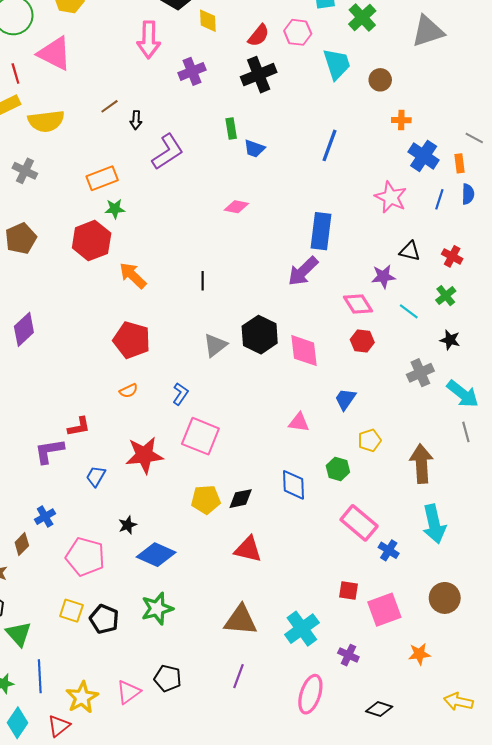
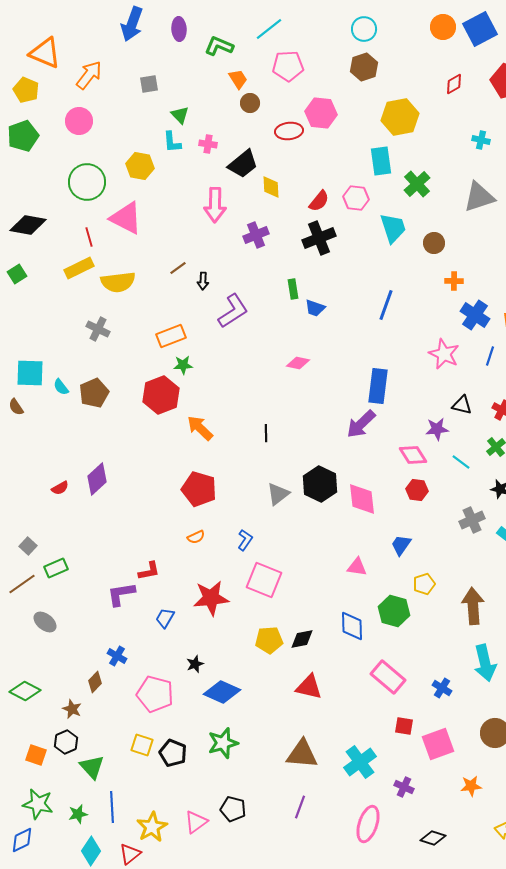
green hexagon: (338, 469) -> (394, 611), size x1.4
blue cross: (45, 517) -> (117, 656), turned -30
pink rectangle: (359, 523) -> (388, 677), moved

